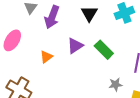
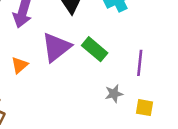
purple triangle: (75, 46) -> (56, 47), size x1.4

